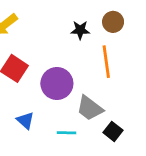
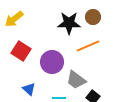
black star: (80, 30) -> (69, 23), size x1.6
orange line: (106, 62) -> (88, 46), turned 75

